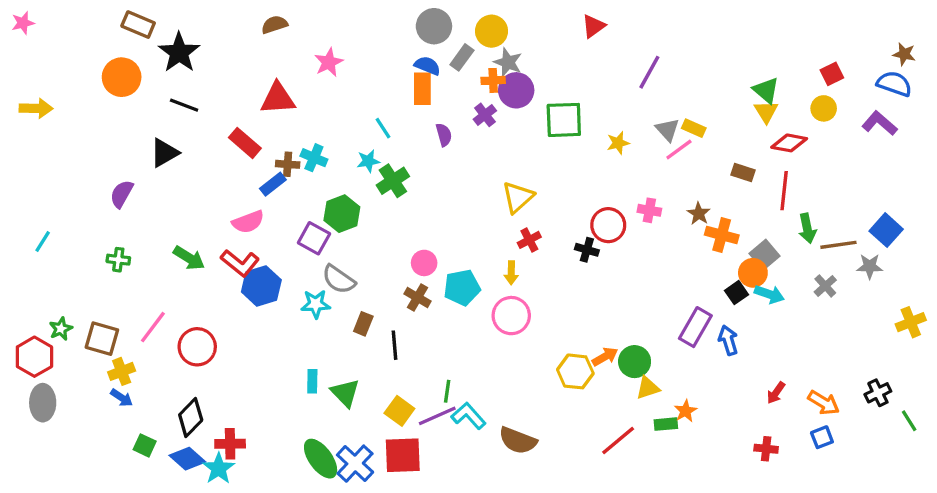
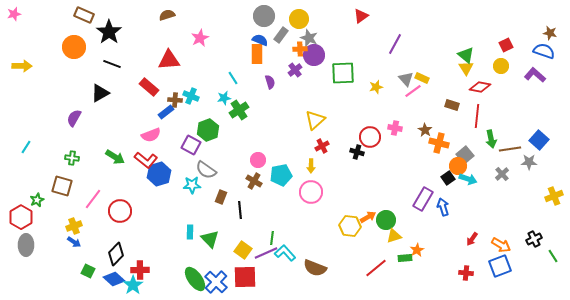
brown square: (102, 339) -> (62, 186), moved
blue square: (822, 437) -> (500, 266), size x1.6

